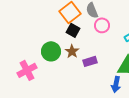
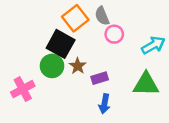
black square: (73, 30) -> (61, 44), moved, size x1.6
blue arrow: (116, 84) -> (104, 104), moved

